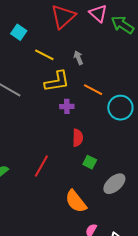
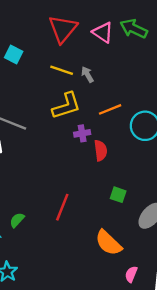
pink triangle: (98, 13) -> (103, 32), moved
yellow line: (44, 55) -> (62, 70), moved
orange line: (93, 90) -> (110, 109), turned -42
red semicircle: (78, 138) -> (101, 150), moved

